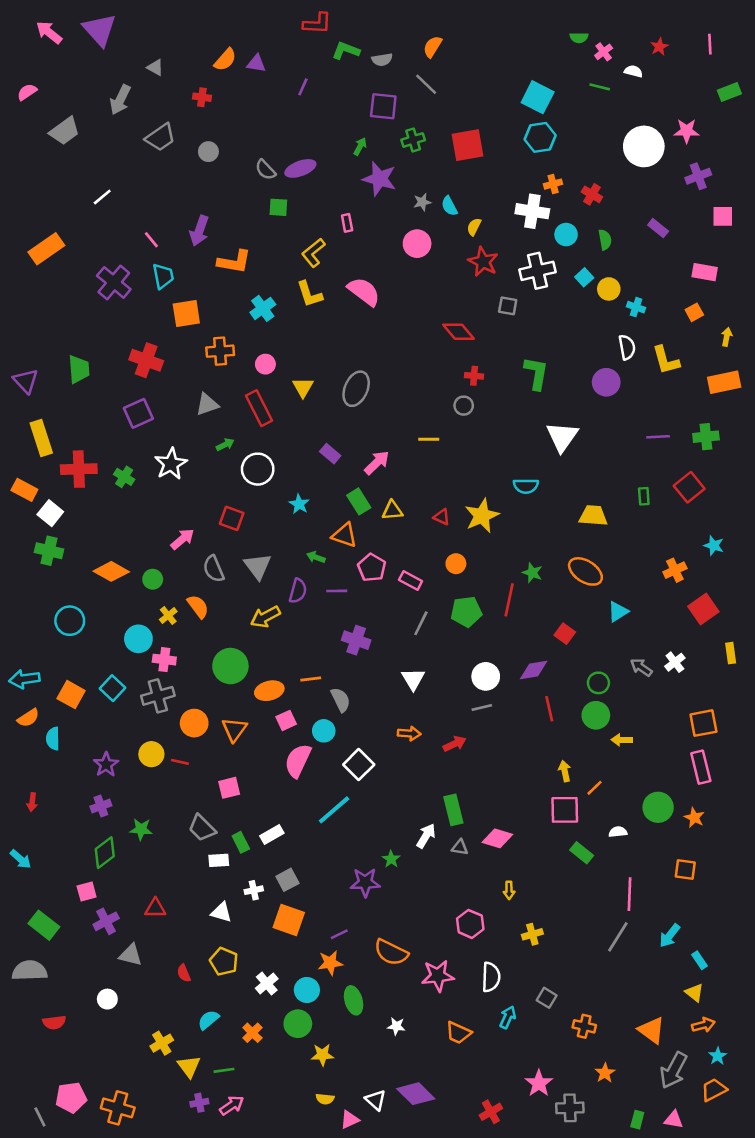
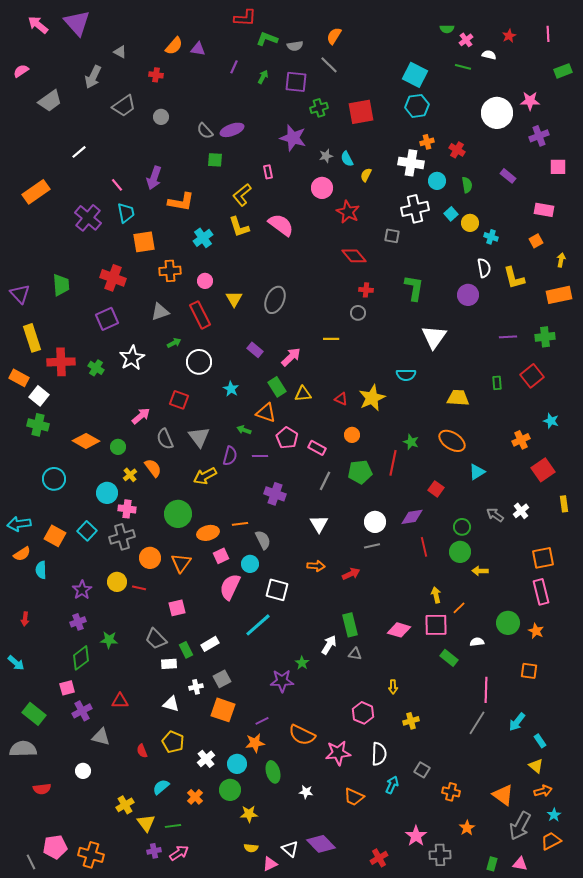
green arrow: (360, 146) -> (263, 77), moved
red star: (483, 262) -> (348, 212), moved
white square: (359, 765) -> (277, 590), turned -30
pink diamond: (497, 838) -> (399, 630), moved

